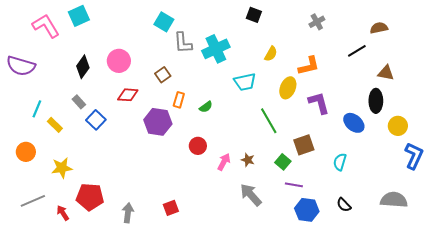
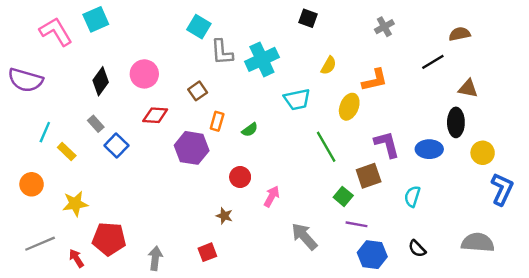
purple L-shape: (319, 103) -> (387, 144), moved
blue ellipse: (354, 123) -> (429, 149), turned -40
brown star: (248, 160) -> (224, 216), moved

